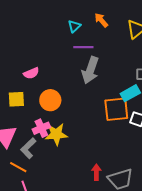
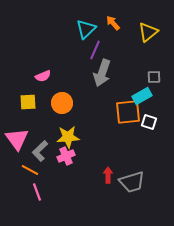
cyan triangle: (74, 26) -> (86, 29), size x1.5
purple line: (83, 47) -> (95, 50), turned -66
pink cross: (41, 128) -> (66, 156), moved

